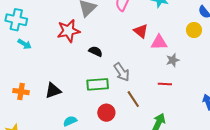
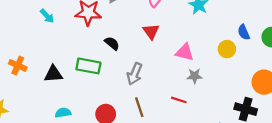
red triangle: (141, 31) -> (151, 31), moved
cyan arrow: (25, 44) -> (47, 16), moved
gray arrow: (122, 72) -> (135, 74), turned 42
green rectangle: (98, 84) -> (88, 66), moved

